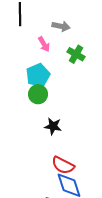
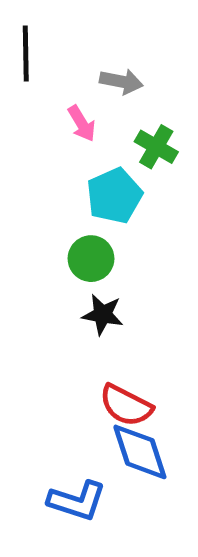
cyan pentagon: (38, 75) -> (114, 196), moved
green circle: (38, 94) -> (91, 259), moved

